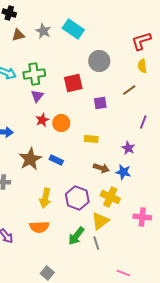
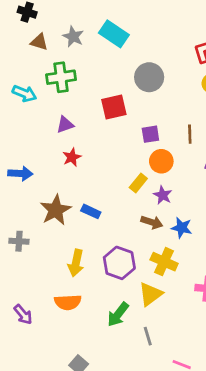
brown triangle: (18, 35) -> (39, 42), turned 32
green cross: (34, 74) -> (61, 77), moved
brown line: (129, 90) -> (190, 134), moved, turned -56
purple triangle: (37, 96) -> (65, 125), turned 32
orange circle: (61, 123) -> (161, 161), moved
yellow rectangle: (91, 139) -> (138, 183), turned -56
purple star: (128, 148) -> (163, 195), moved
gray line: (96, 243) -> (148, 336), moved

